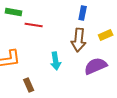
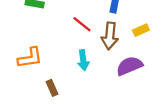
red line: (34, 25) -> (82, 24), moved, turned 30

